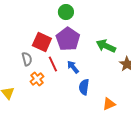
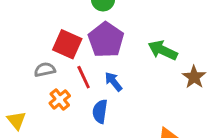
gray semicircle: (27, 59) -> (45, 70), turned -88
blue semicircle: (84, 87) -> (100, 111), moved

